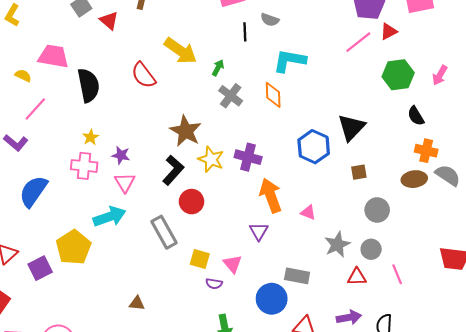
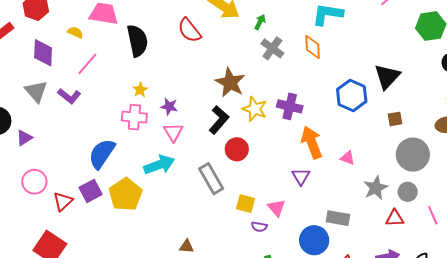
blue semicircle: (33, 191) -> (102, 154), moved
gray circle: (377, 210) -> (413, 155), size x1.4
purple square: (40, 268) -> (91, 191), moved

